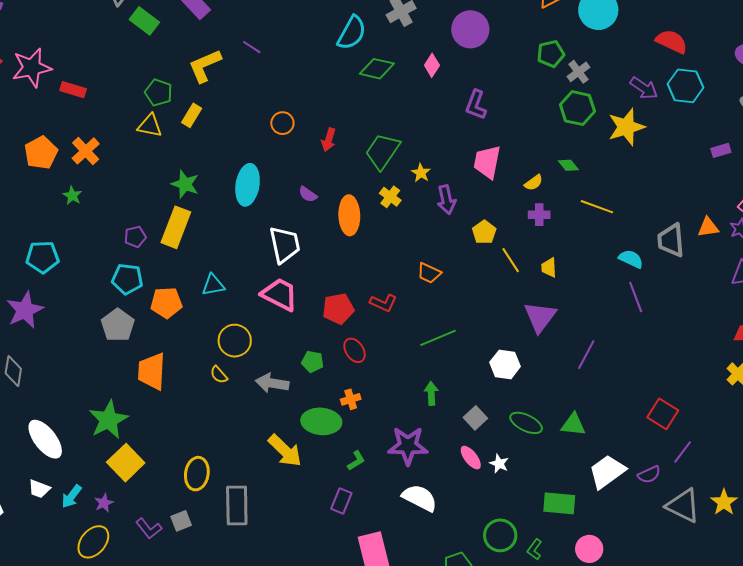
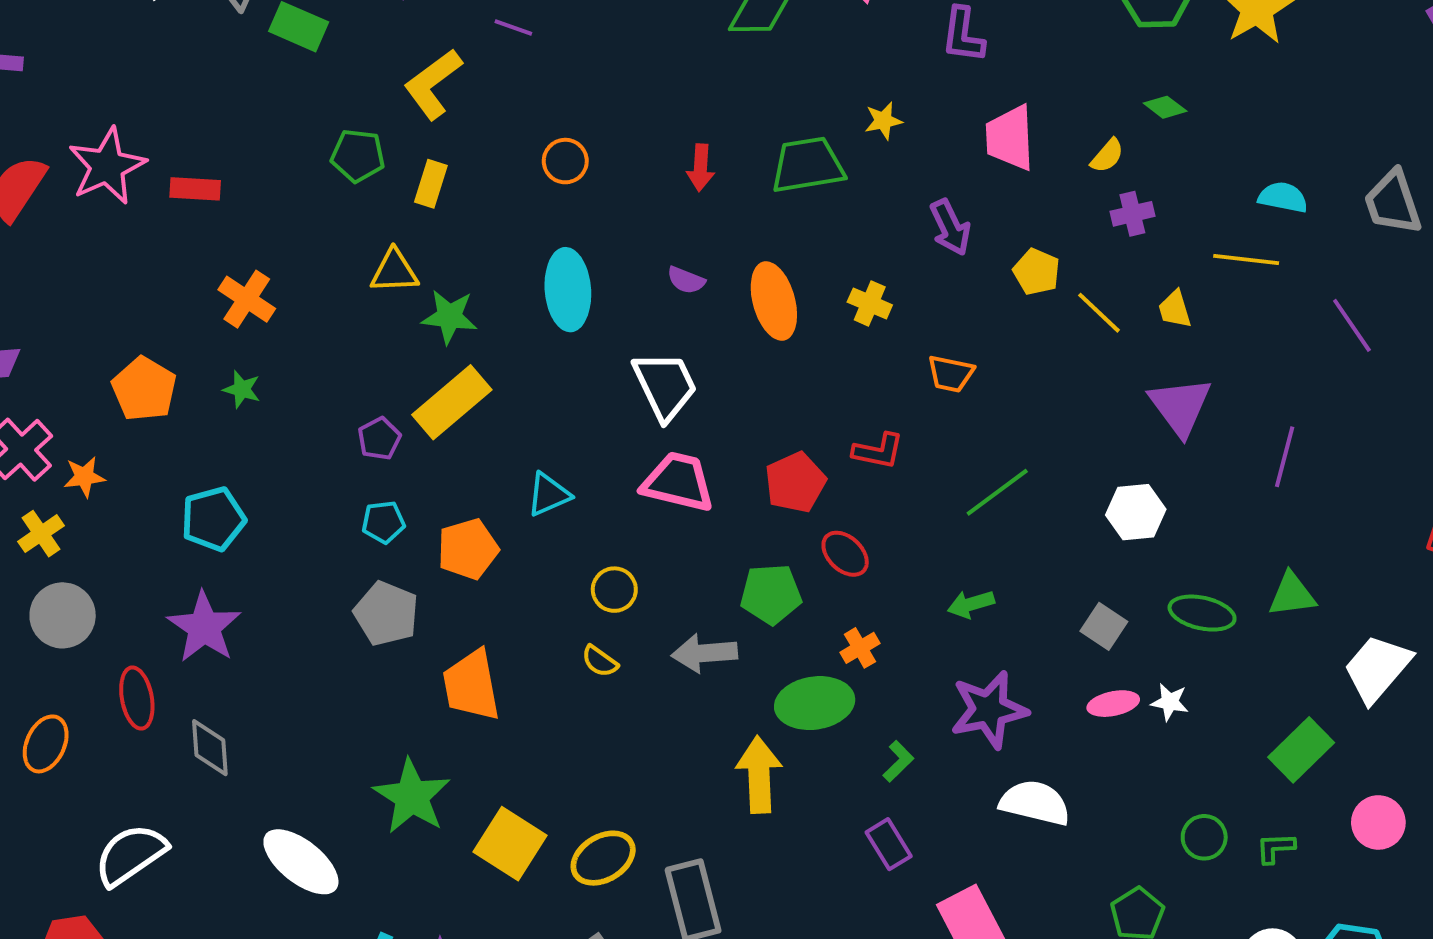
orange circle: (282, 123) -> (565, 161), moved
yellow triangle: (150, 126) -> (394, 271), moved
green trapezoid: (383, 151) -> (808, 165), turned 60
orange pentagon: (41, 153) -> (144, 389), moved
yellow star: (421, 173) -> (883, 121), moved, turned -30
yellow cross: (390, 197) -> (870, 303), moved
yellow line: (597, 207) -> (1246, 259), moved
yellow rectangle: (176, 227) -> (452, 402), turned 42
cyan semicircle: (631, 259) -> (1283, 197), moved
cyan pentagon: (127, 279) -> (383, 522), size x0.7
yellow circle: (235, 341) -> (614, 590), size x0.7
green pentagon: (313, 362) -> (771, 594), size x1.4
green arrow: (431, 393) -> (971, 604), moved, turned -90
yellow arrow: (285, 451) -> (759, 775), turned -123
pink ellipse: (471, 458) -> (1113, 704), turned -50
yellow square: (126, 463) -> (510, 844), moved
yellow ellipse: (197, 474) -> (603, 858), turned 64
purple rectangle: (341, 501) -> (889, 844), turned -40
green rectangle: (559, 503) -> (1301, 750), turned -36
green circle: (500, 535) -> (1204, 837), size x0.7
green L-shape: (535, 549) -> (1275, 848), turned 65

